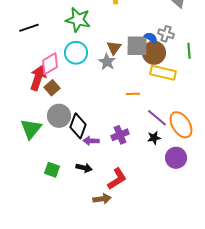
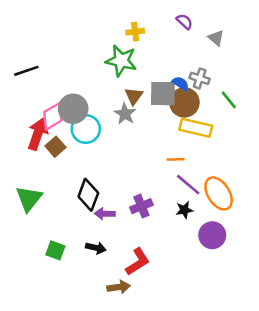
green star: (78, 20) -> (121, 61), moved
green line: (189, 51) -> (229, 100), turned -35
cyan circle: (76, 53) -> (86, 129), moved
orange line: (133, 94) -> (176, 159), moved
gray circle: (59, 116) -> (73, 109), moved

